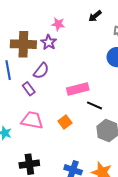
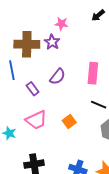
purple semicircle: (41, 71) -> (58, 77), moved
pink rectangle: (78, 89) -> (93, 73), moved, turned -70
pink trapezoid: (32, 120) -> (36, 120), turned 145

